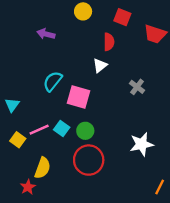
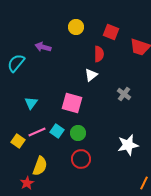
cyan semicircle: (53, 81) -> (16, 63), moved
cyan triangle: (12, 105) -> (31, 103), moved
red circle: (89, 160) -> (81, 159), size x0.7

